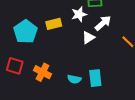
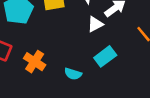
cyan rectangle: (95, 78) -> (105, 56), moved, turned 54

